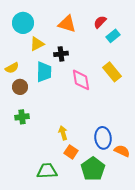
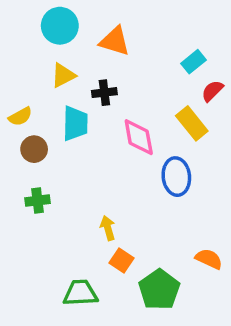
red semicircle: (100, 22) -> (212, 91), moved
cyan circle: (23, 23) -> (60, 26), moved
blue ellipse: (103, 138) -> (176, 177), moved

